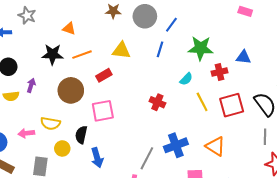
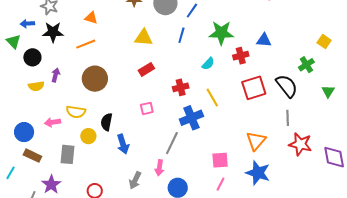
black star: (53, 54) -> (53, 32), moved
orange line: (82, 55) -> (86, 44), moved
red rectangle: (104, 75) -> (146, 69), moved
red cross: (157, 102) -> (181, 87), turned -35
yellow line: (202, 102) -> (212, 97), moved
pink square: (103, 111) -> (147, 108), moved, size x0.6
blue cross: (176, 145) -> (191, 118), moved
orange triangle: (215, 146) -> (256, 141), moved, turned 40

